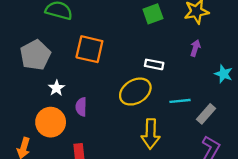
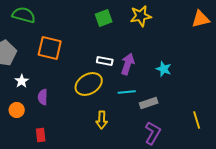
purple arrow: (195, 48) -> (128, 64), moved, size x1.5
gray rectangle: (206, 114) -> (149, 103), turned 30
orange circle: (51, 122) -> (17, 110), size x0.6
yellow arrow: (151, 134) -> (102, 120), size x0.7

